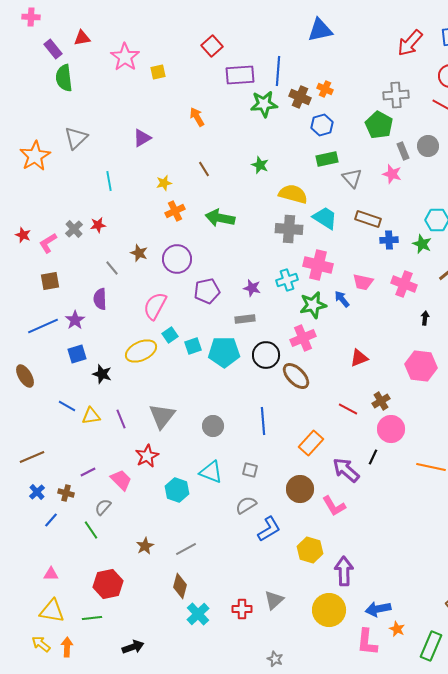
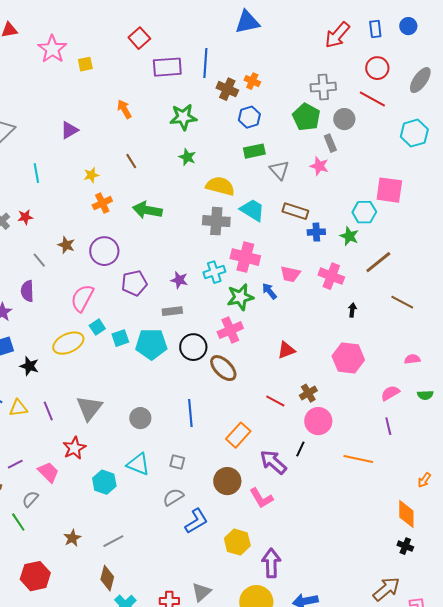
green star: (264, 104) -> (183, 117), moved
gray circle: (428, 146) -> (344, 119), moved

